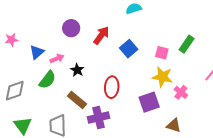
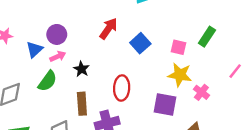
purple circle: (71, 28) -> (57, 34), moved
brown rectangle: (77, 100) -> (82, 104), turned 48
purple square: (149, 102) -> (165, 104), turned 30

